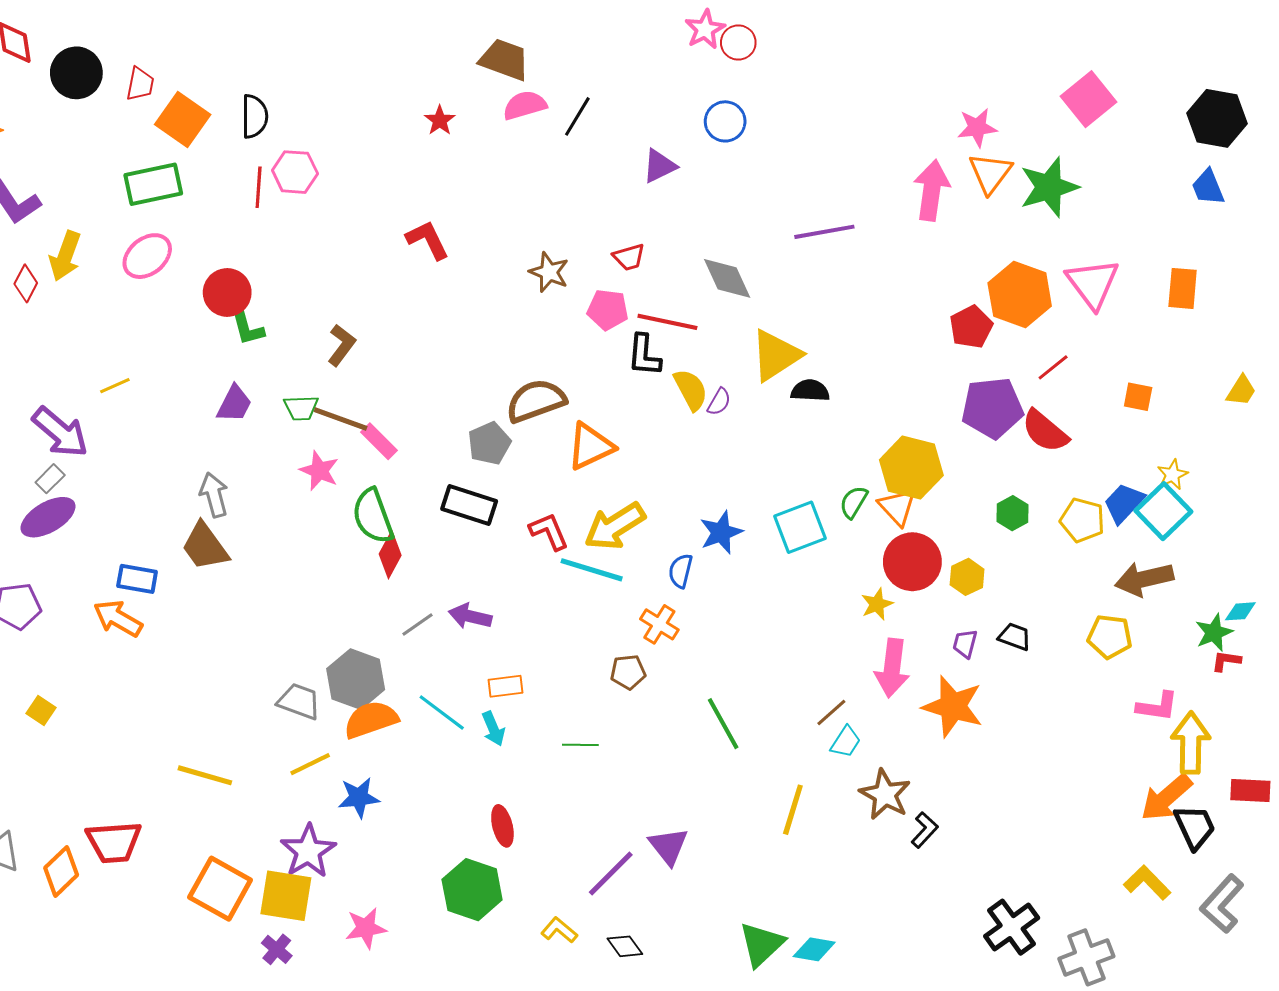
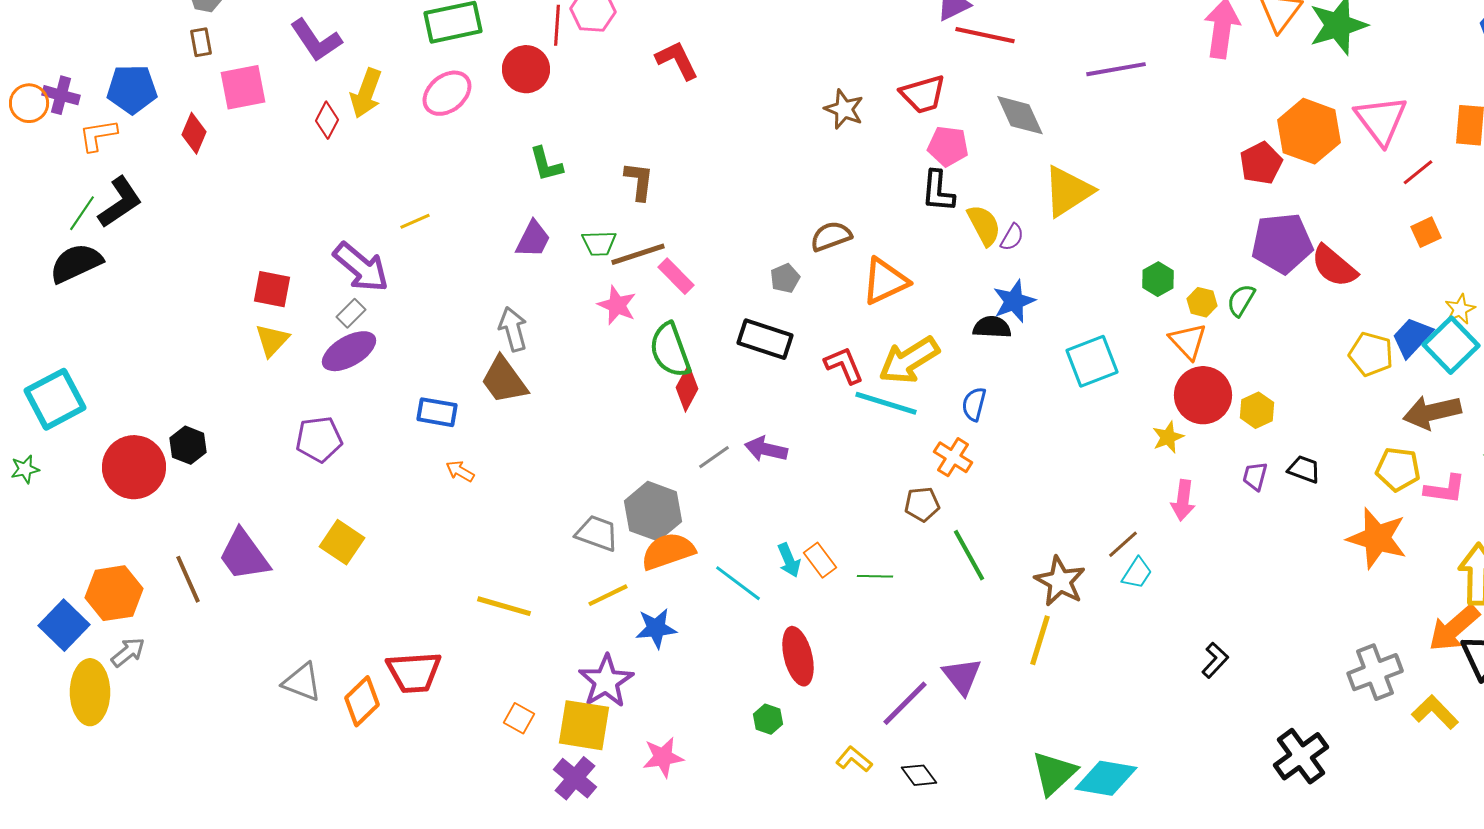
red L-shape: (428, 240) -> (677, 60), moved
red trapezoid: (629, 257) -> (923, 94), size x1.4
red circle: (227, 292) -> (526, 69), moved
pink pentagon: (608, 310) -> (948, 146), moved
red line: (667, 322) -> (985, 35), moved
brown L-shape: (342, 345) -> (639, 181), turned -30
red line: (1053, 367) -> (1418, 172), moved
black semicircle: (810, 391) -> (992, 327), moved
orange square: (1138, 397) -> (1426, 232), turned -36
brown semicircle: (536, 401) -> (831, 236), size x0.7
brown line: (341, 419) -> (638, 254), turned -38
gray pentagon: (489, 443) -> (785, 278), size x0.7
yellow hexagon: (911, 468) -> (1202, 302), size x0.5
green semicircle: (854, 502) -> (1241, 300), moved
green hexagon: (1013, 513) -> (1158, 279), moved
blue star: (721, 532) -> (1014, 301), moved
orange arrow: (118, 618) -> (460, 471), moved, size x0.6
pink arrow: (892, 668) -> (1183, 500), size x0.7
orange rectangle: (505, 686) -> (820, 560), moved, turned 60
orange star: (953, 706) -> (1377, 538), moved
pink L-shape: (1157, 706) -> (1445, 489), moved
yellow square: (41, 710) -> (342, 542), size x1.5
cyan line: (442, 713) -> (738, 583), moved
green line: (723, 724) -> (969, 555), moved
brown star: (885, 794) -> (1060, 581), moved
yellow line: (793, 810) -> (1040, 640), moved
red ellipse: (502, 826) -> (798, 656), size x1.4
orange square: (220, 889) -> (519, 718), size x0.5
green hexagon: (472, 890) -> (768, 719), size x0.5
purple cross: (277, 949) -> (575, 778), size x1.4
cyan diamond: (814, 949) -> (1106, 778), size x1.5
gray cross: (1086, 957) -> (1375, 672), moved

